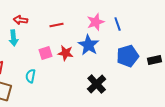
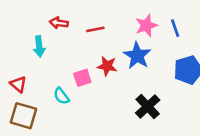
red arrow: (21, 20) -> (59, 23), moved
pink square: (46, 53) -> (82, 78), moved
cyan semicircle: (31, 76) -> (61, 96), turned -48

